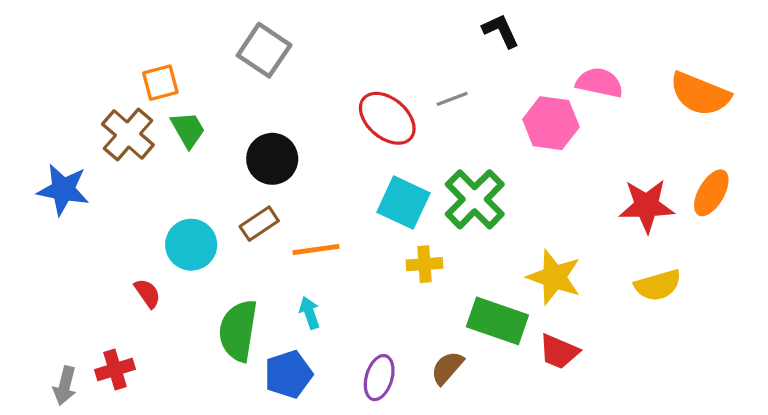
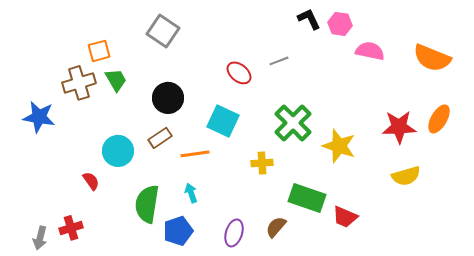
red ellipse: (387, 118) -> (239, 73), size x0.7
pink hexagon: (551, 123) -> (340, 24), moved, size x0.7
brown cross: (128, 135) -> (79, 83), turned 32
cyan square: (403, 203) -> (223, 121), moved
yellow star: (554, 277) -> (339, 146), moved

